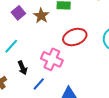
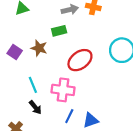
cyan line: (11, 46) -> (33, 85), moved, turned -49
blue line: (39, 84) -> (69, 116), moved

